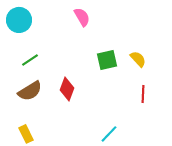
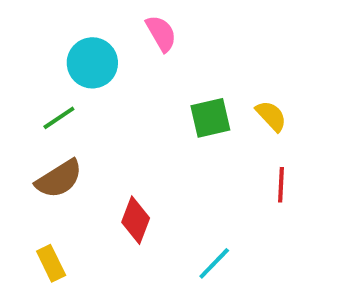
cyan circle: (19, 20) -> (92, 63), moved
red diamond: (67, 89) -> (136, 220), moved

